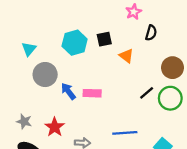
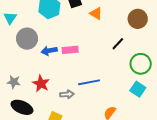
blue arrow: (68, 91) -> (49, 51), turned -56
green circle: (170, 98) -> (141, 64), moved
blue line: (125, 133) -> (89, 82), moved

